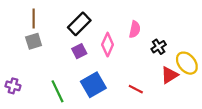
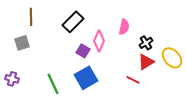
gray square: (34, 41) -> (22, 43), moved
purple square: (79, 51) -> (83, 51), moved, turned -32
red triangle: (169, 75) -> (146, 62), moved
red line: (136, 89) -> (133, 80), moved

